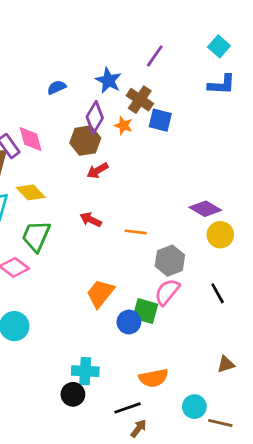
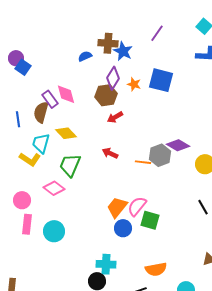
brown cross: (140, 100) -> (108, 43), moved, turned -30
blue square: (160, 120) -> (161, 80), size x1.4
purple diamond: (205, 209) -> (178, 145), moved
gray hexagon: (170, 261) -> (160, 155), moved
pink semicircle: (167, 292) -> (137, 206), moved
blue circle: (129, 322) -> (123, 228), moved

